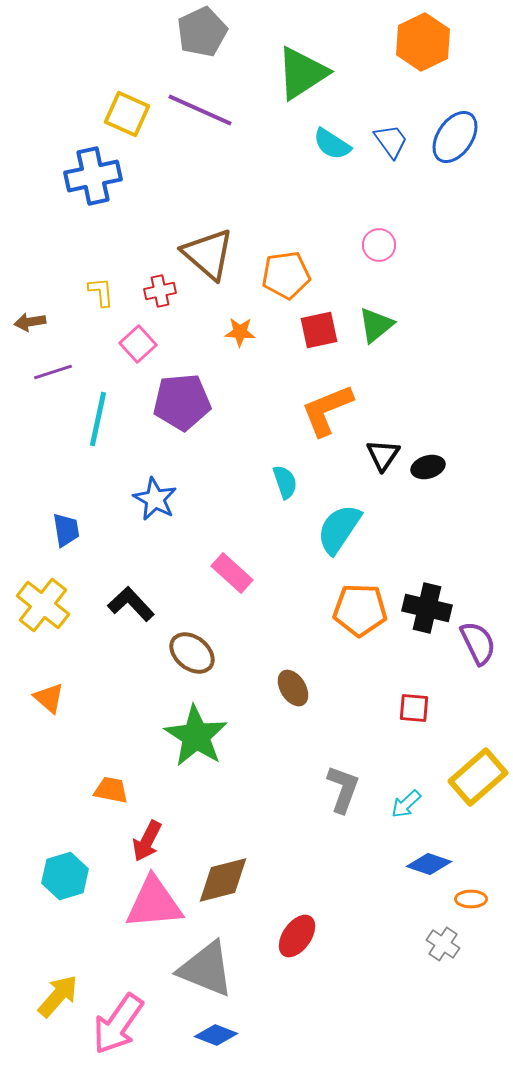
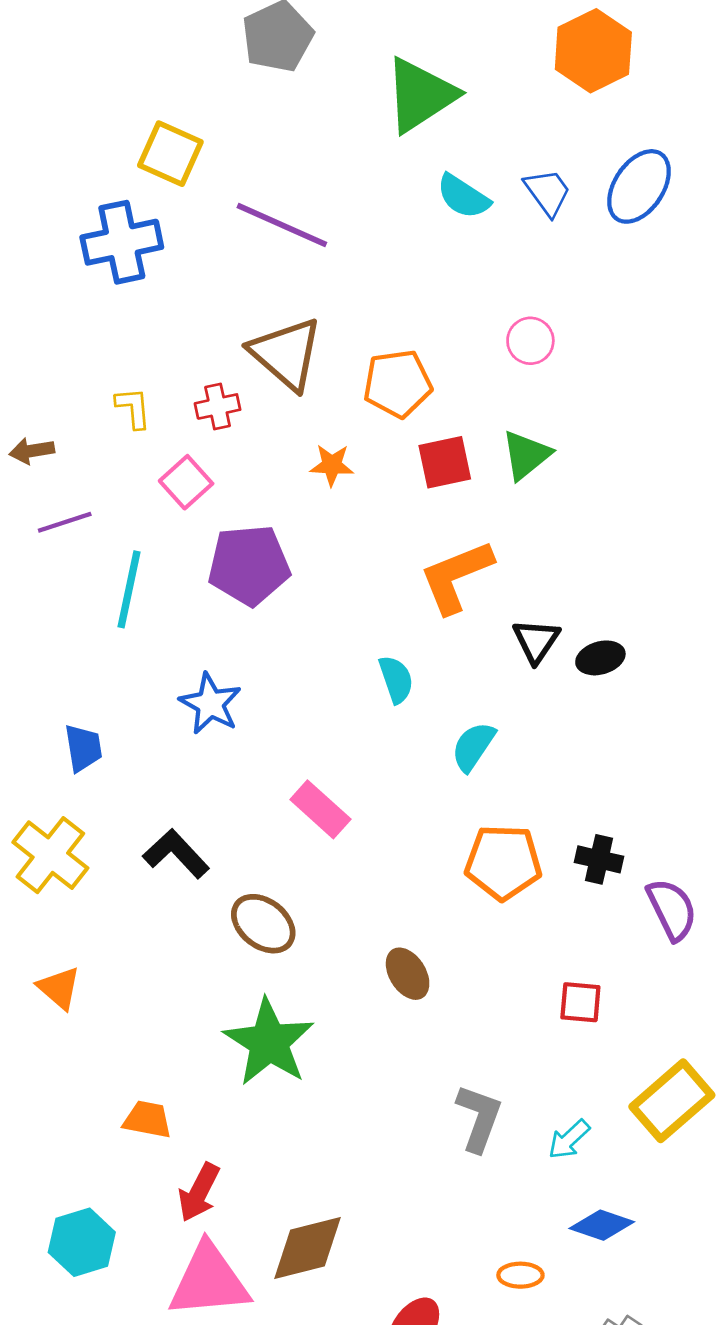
purple line: (200, 110) -> (282, 225), moved
cyan semicircle: (339, 529) -> (473, 747), size x0.7
black cross: (427, 608) -> (599, 859), size x0.7
orange ellipse: (471, 899) -> (520, 1275), moved

